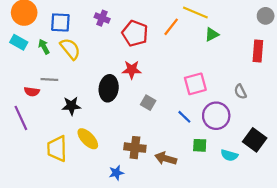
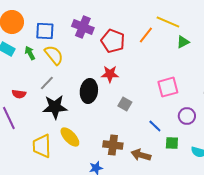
purple cross: (102, 18) -> (83, 27), size x1.5
gray line: (49, 80) -> (47, 83), moved, turned -49
black star: (71, 106) -> (55, 107), size x1.4
purple circle: (216, 116) -> (187, 116), size x0.7
blue line: (184, 117) -> (155, 126), moved

